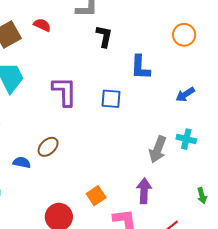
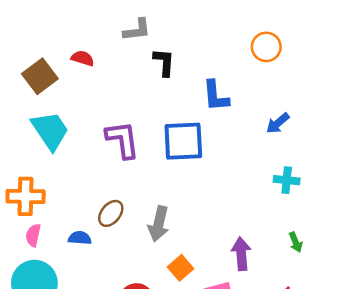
blue square: (111, 99) -> (183, 141), size x1.6
gray arrow: (158, 149) -> (159, 224), moved
green arrow: (202, 196) -> (296, 242), moved

